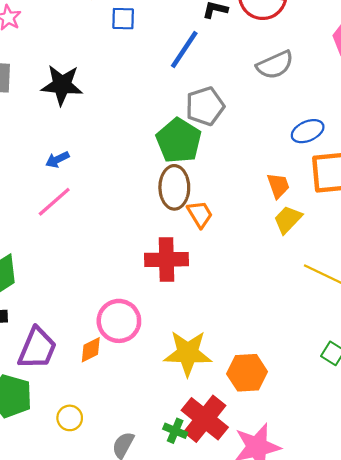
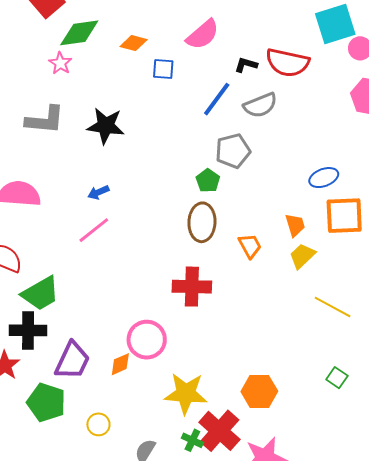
gray semicircle: (275, 65) -> (260, 105), moved
green pentagon: (179, 141) -> (208, 181), size x0.6
orange trapezoid: (200, 214) -> (250, 246), moved
yellow star: (188, 353) -> (186, 394), moved

